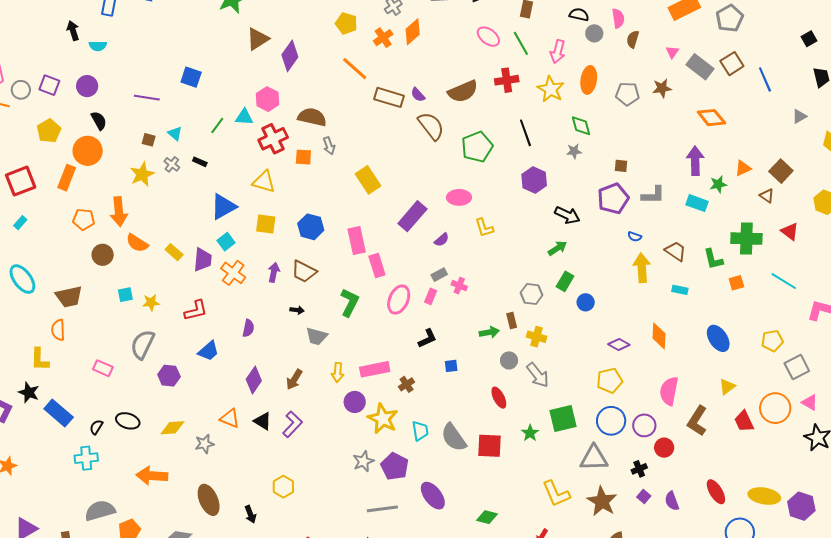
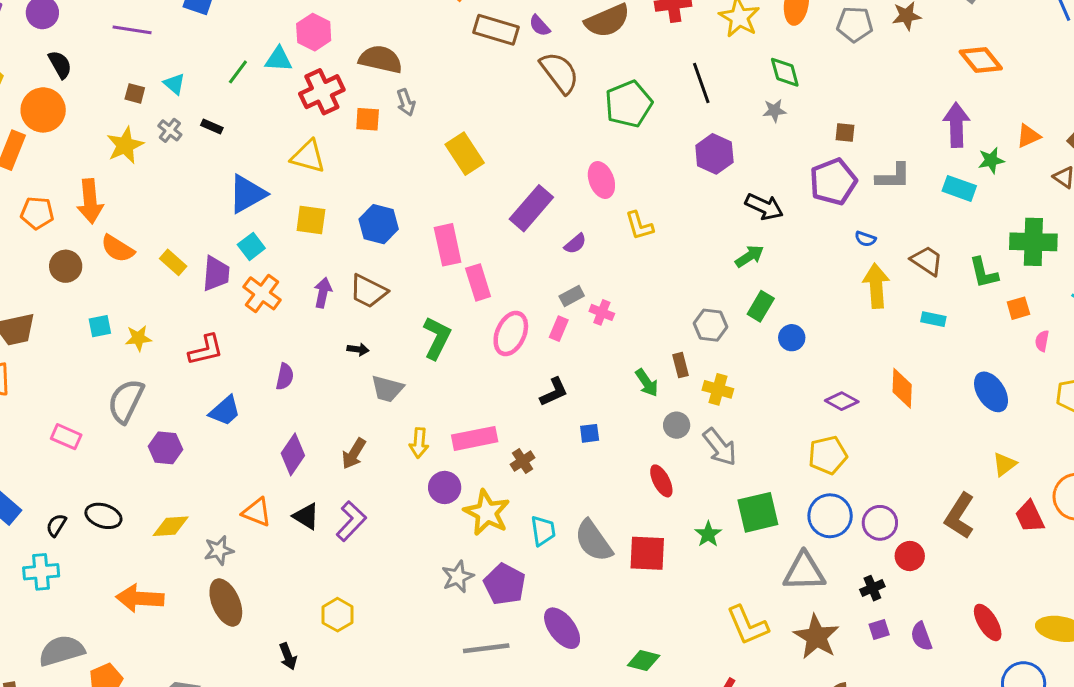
pink ellipse: (459, 197) -> (601, 180), turned 70
green arrow: (489, 332) -> (647, 383), turned 66
pink semicircle: (669, 391) -> (1042, 341), moved, size x0.5
purple square: (644, 496) -> (879, 630), turned 32
brown ellipse: (209, 500) -> (226, 603), moved

